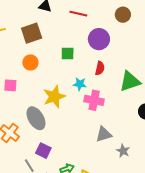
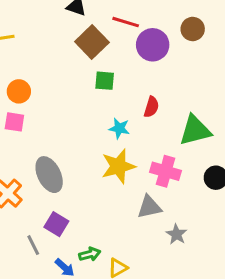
brown square: (32, 33) -> (92, 42), moved, turned -30
purple circle: (99, 39) -> (153, 45), moved
orange circle: (30, 62) -> (19, 91), moved
yellow star: (54, 97) -> (118, 166), moved
pink cross: (94, 100) -> (166, 171), moved

